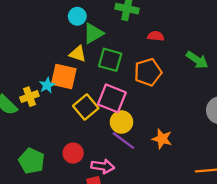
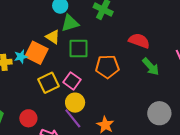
red semicircle: (156, 36) -> (139, 41), moved, size x1.5
green square: (110, 60) -> (78, 49), turned -30
pink square: (112, 98) -> (72, 81), size x0.7

